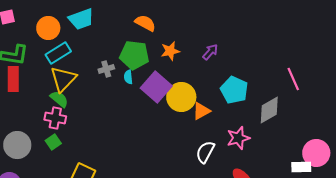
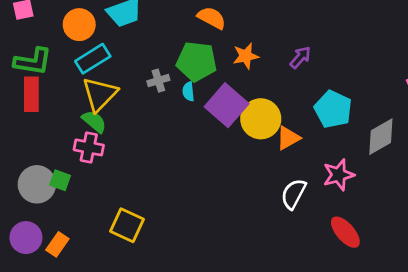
green square: (53, 142) -> (60, 180), moved, turned -35

